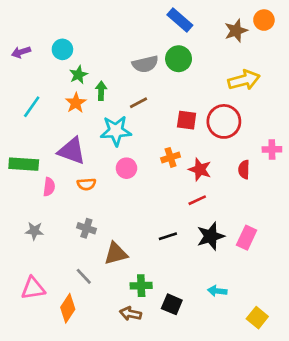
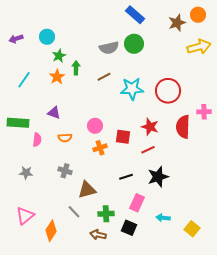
yellow arrow: (244, 80) -> (199, 47), moved
red square: (187, 120) -> (123, 137), moved
cyan star: (116, 131) -> (132, 89), moved
purple triangle: (72, 151) -> (54, 113), size x0.6
orange cross: (171, 157) -> (100, 148), moved
red semicircle: (244, 169) -> (183, 127), size x1.6
pink rectangle: (247, 238) -> (137, 203), moved
gray line: (84, 276) -> (74, 212), moved
pink triangle: (33, 288) -> (25, 216), turned -30
yellow square: (257, 318) -> (192, 229), moved

